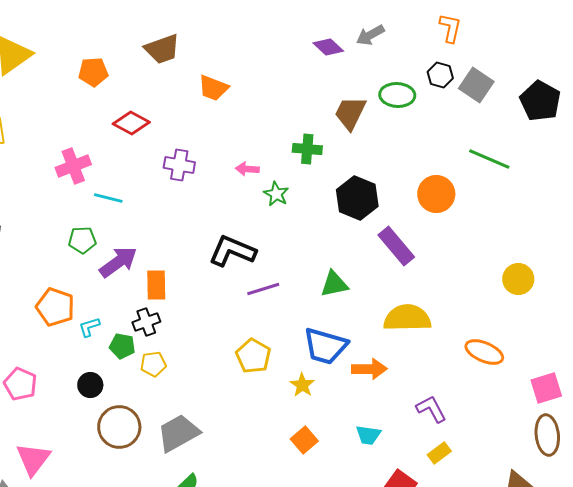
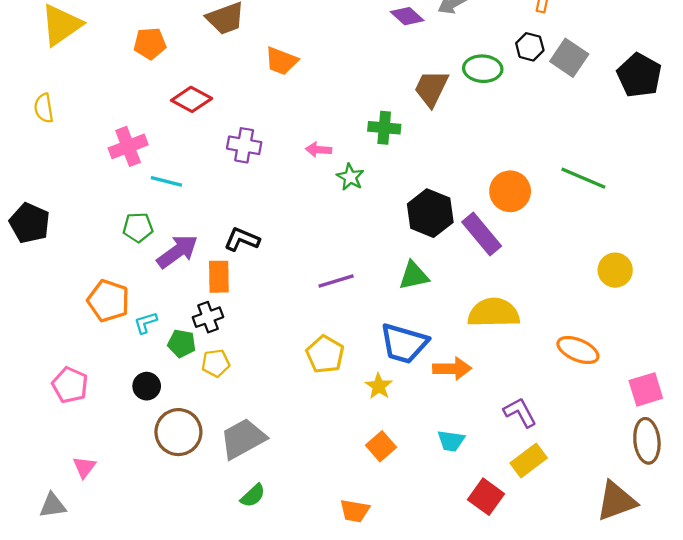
green line: (489, 159) -> (583, 178), moved
orange circle: (436, 194) -> (510, 191), moved
black hexagon: (357, 198) -> (430, 213), moved
black L-shape: (232, 251) -> (242, 239), moved, size x0.7
yellow rectangle: (439, 453) -> (529, 461), size x1.4
pink triangle: (33, 459) -> (84, 467), size x0.6

